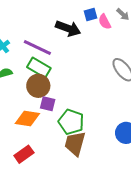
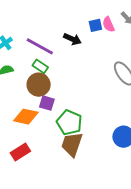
blue square: (91, 14) -> (95, 25), moved
black arrow: (68, 28) -> (72, 39), moved, size x0.7
green rectangle: (39, 68) -> (40, 66), size x0.7

